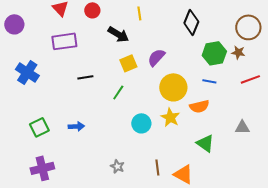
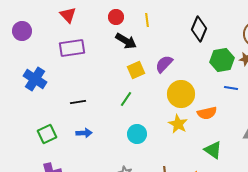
red circle: (92, 10) -> (116, 17), moved
black line: (85, 77) -> (78, 102), moved
blue line: (209, 81) -> (231, 88), moved
cyan circle: (141, 123) -> (137, 134), moved

